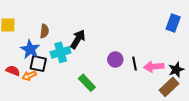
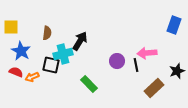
blue star: (30, 49) -> (21, 51), moved
black square: (38, 64) -> (51, 65), moved
pink arrow: (154, 67) -> (147, 53), moved
brown rectangle: (169, 87) -> (154, 88), moved

